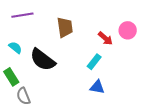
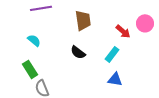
black semicircle: (43, 60) -> (78, 52), moved, size x0.6

